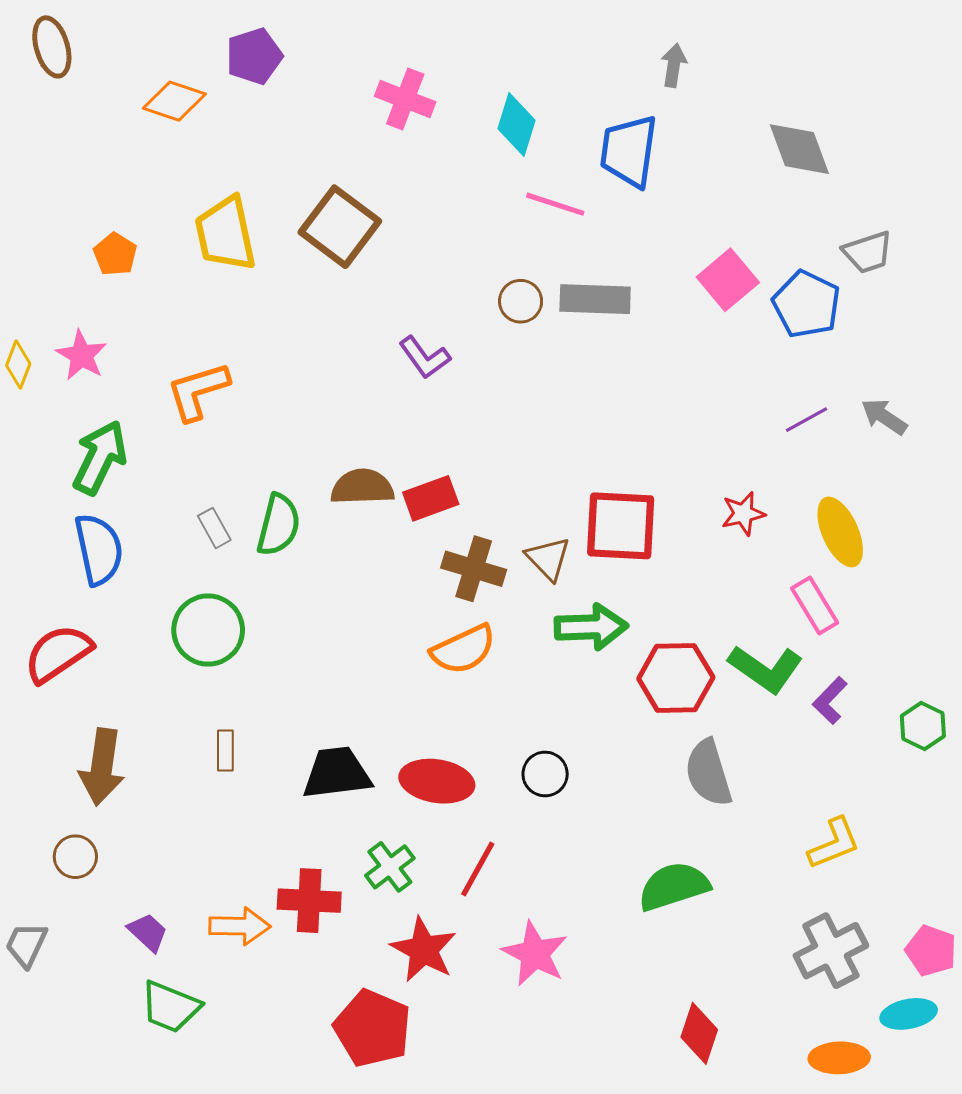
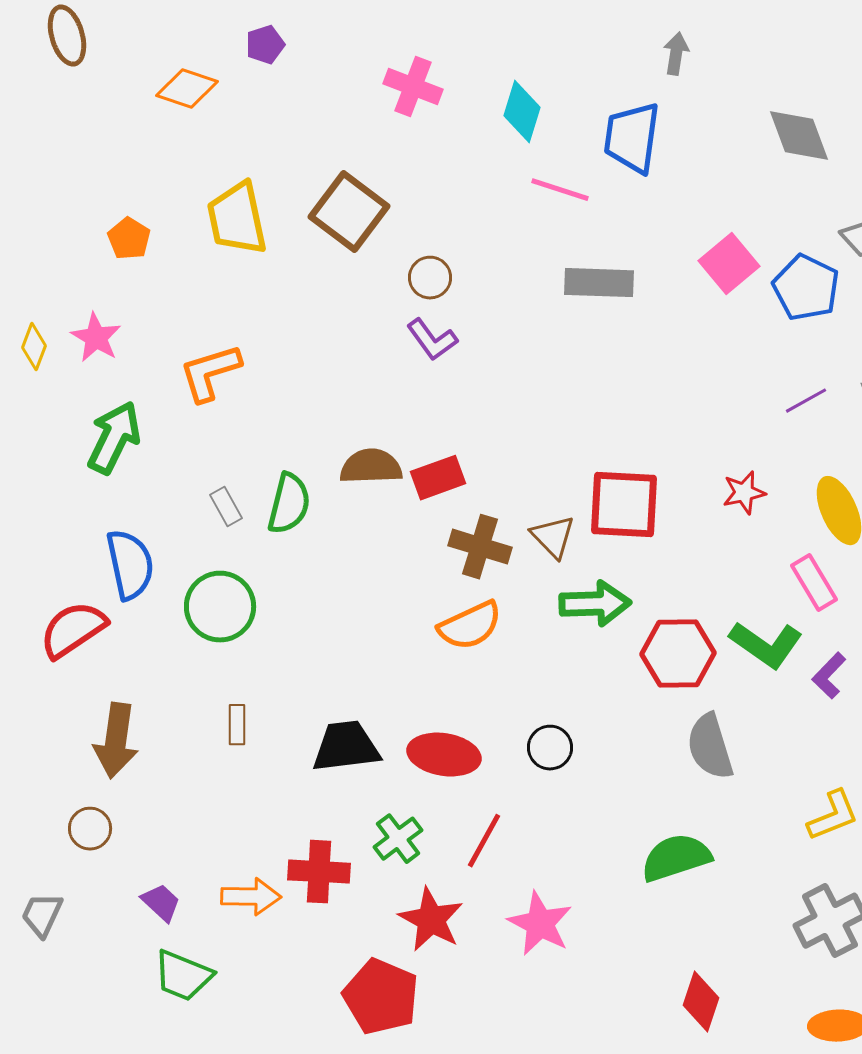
purple pentagon: (254, 56) -> (265, 45), size x0.7
brown circle: (521, 301) -> (430, 278), moved
blue semicircle: (99, 549) -> (130, 565), moved

